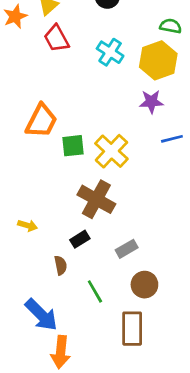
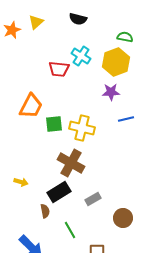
red trapezoid: (56, 38) -> (59, 69), moved, turned -55
yellow cross: (111, 151) -> (82, 128), turned -30
black rectangle: (80, 239) -> (59, 192), size x1.6
brown circle: (144, 285) -> (123, 218), moved

